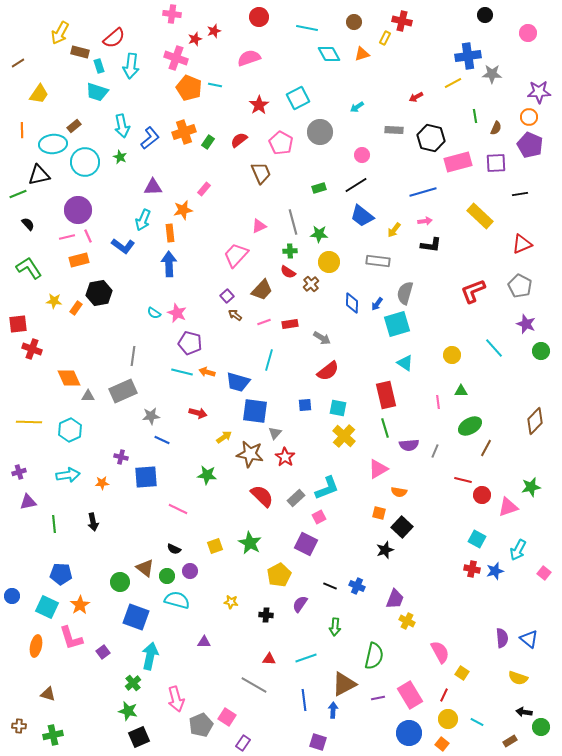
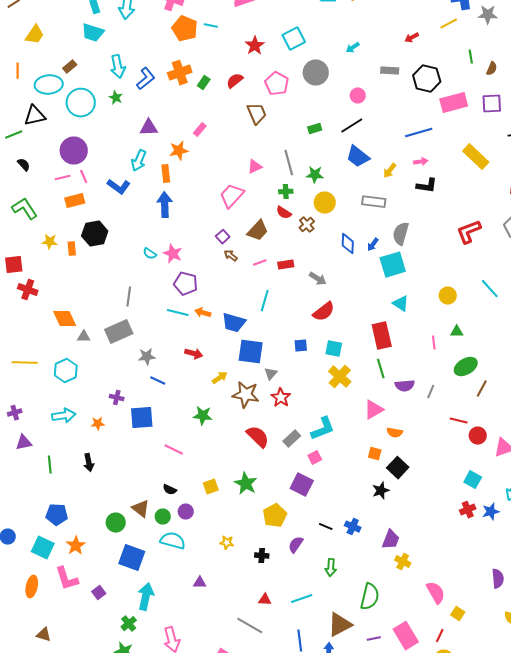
orange rectangle: (76, 308) -> (72, 249), turned -40
red cross: (472, 569) -> (468, 510), turned -35

